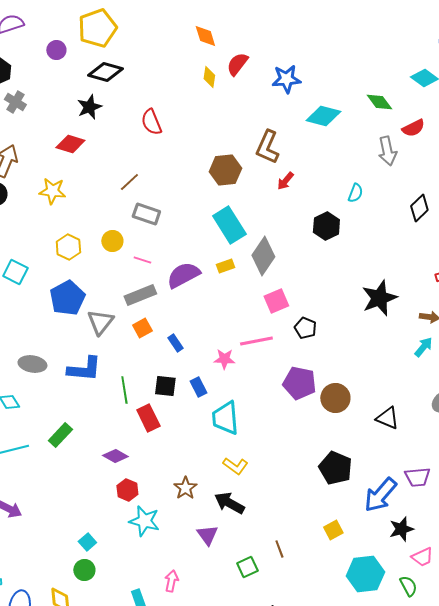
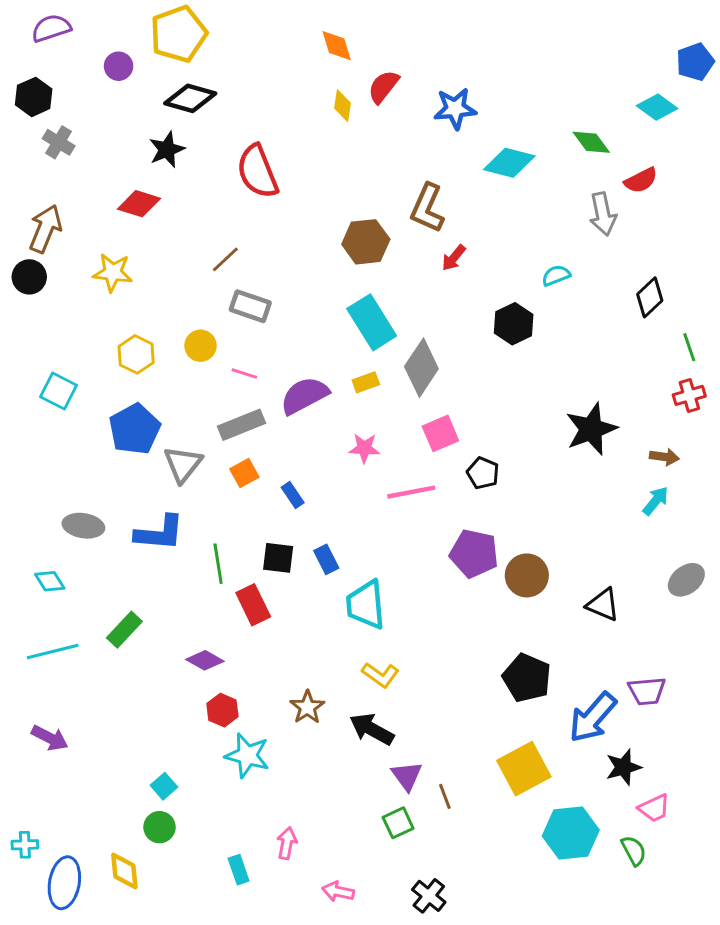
red semicircle: (151, 122) -> (258, 172), size x1.4
cyan semicircle: (355, 193) -> (556, 275), turned -132
pink star: (224, 359) -> (364, 448), moved
yellow square: (333, 530) -> (524, 769), size x1.8
purple triangle: (207, 535) -> (407, 776), moved

